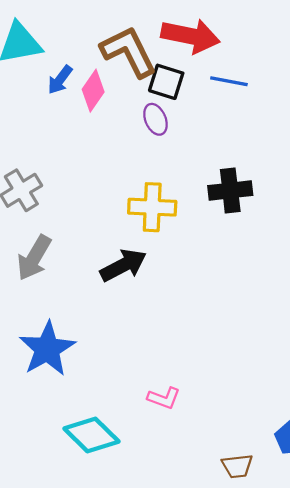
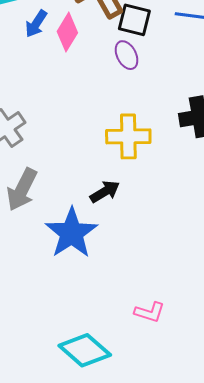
black arrow: (123, 265) -> (105, 192), size x0.7
blue star: (47, 349) -> (71, 233), moved

